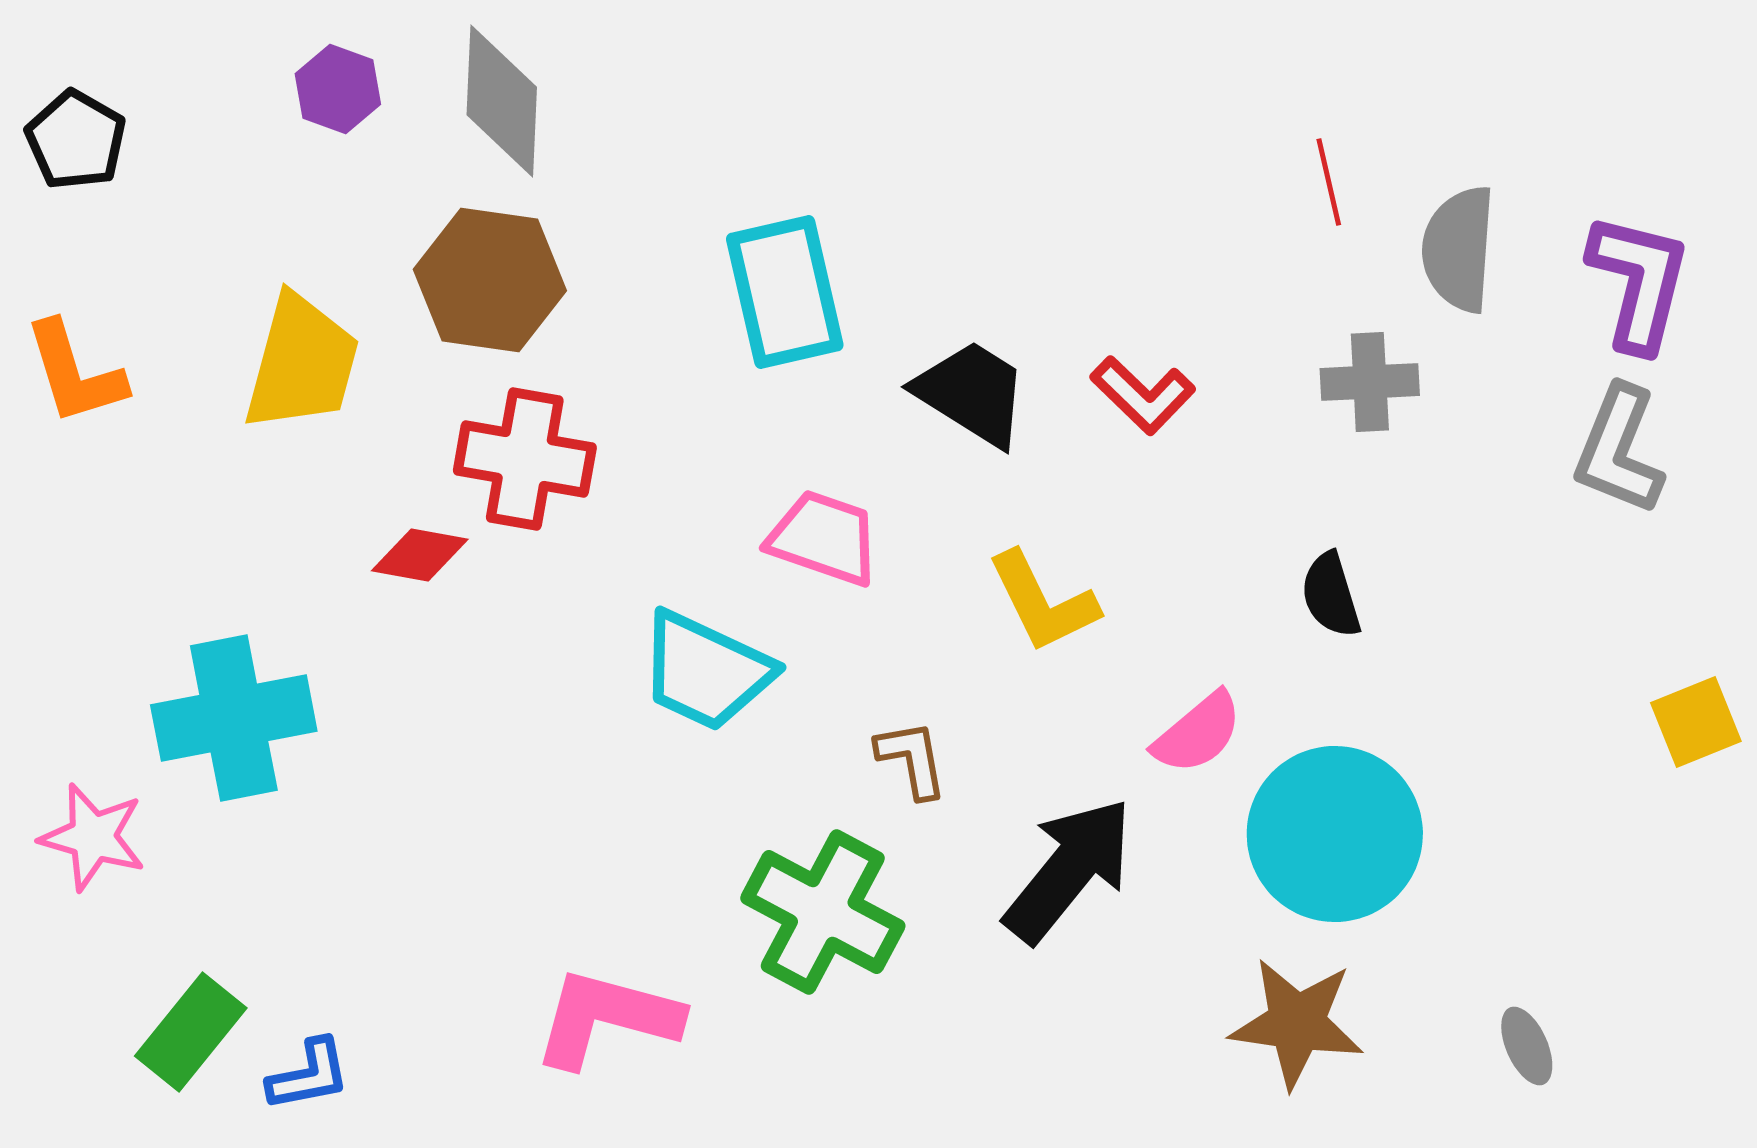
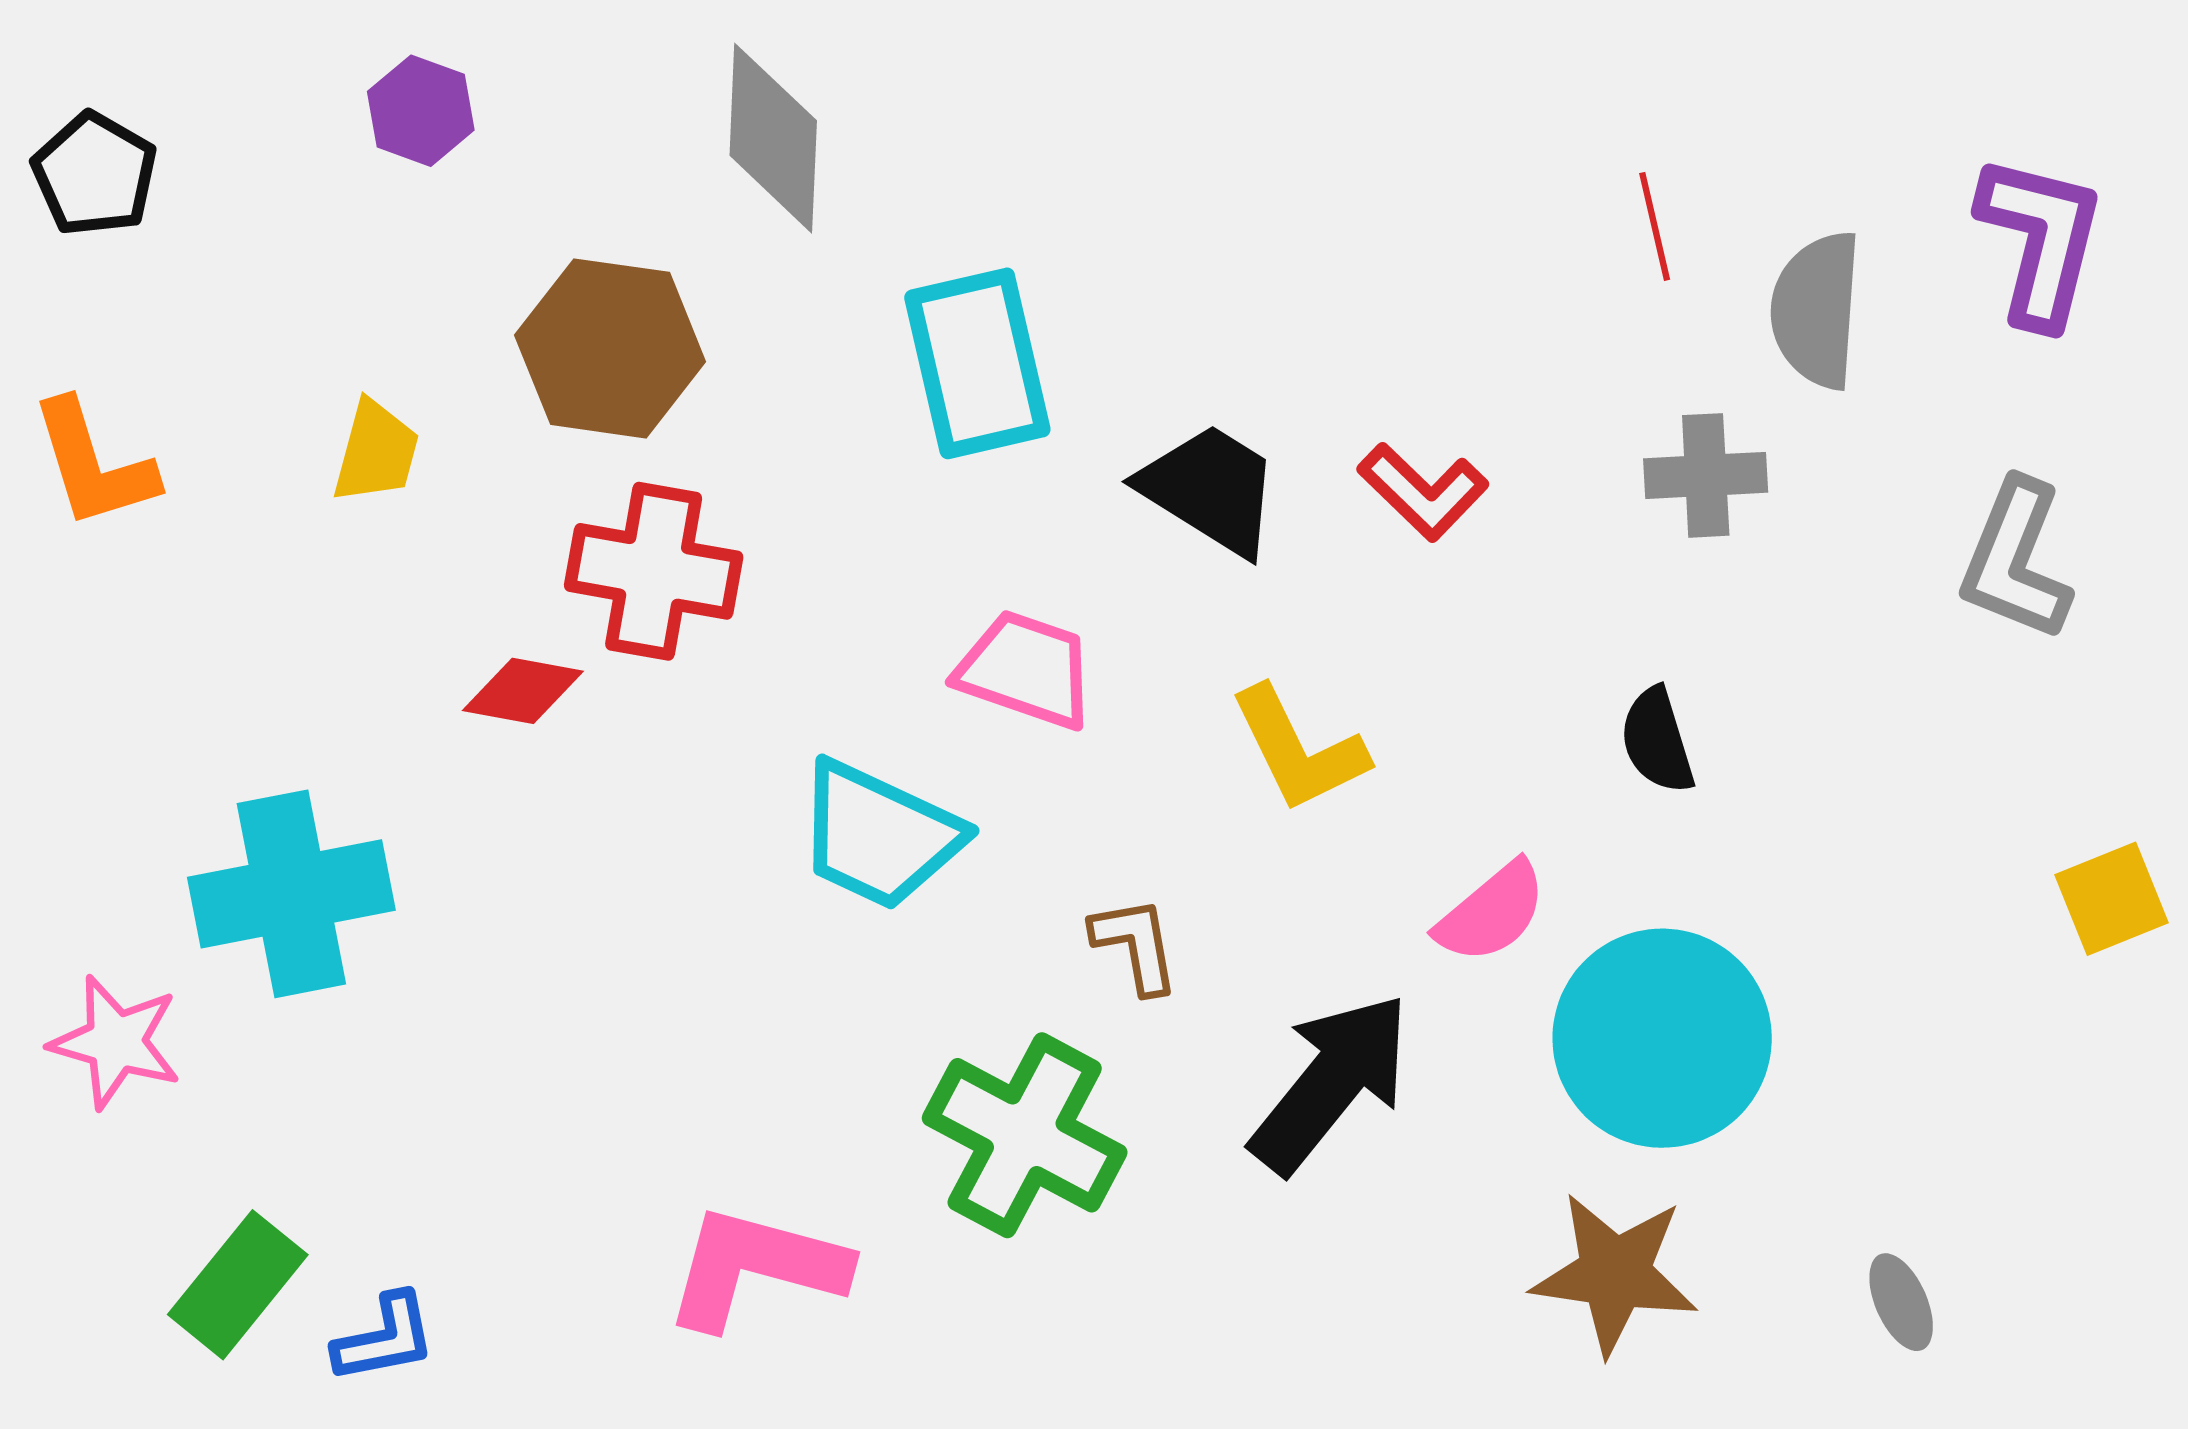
gray diamond: (502, 101) -> (773, 138), moved
purple L-shape: (1639, 282) -> (2041, 240), moved
yellow trapezoid: (302, 363) -> (376, 452), size x0.6

